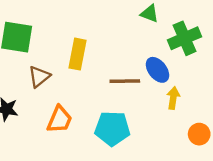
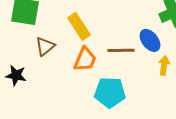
yellow rectangle: (77, 54) -> (79, 26), turned -44
orange trapezoid: (59, 119) -> (85, 59), moved

